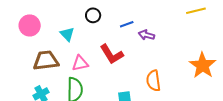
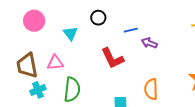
brown trapezoid: (46, 61) -> (27, 65), moved, turned -100
pink triangle: (80, 63) -> (55, 63), moved

